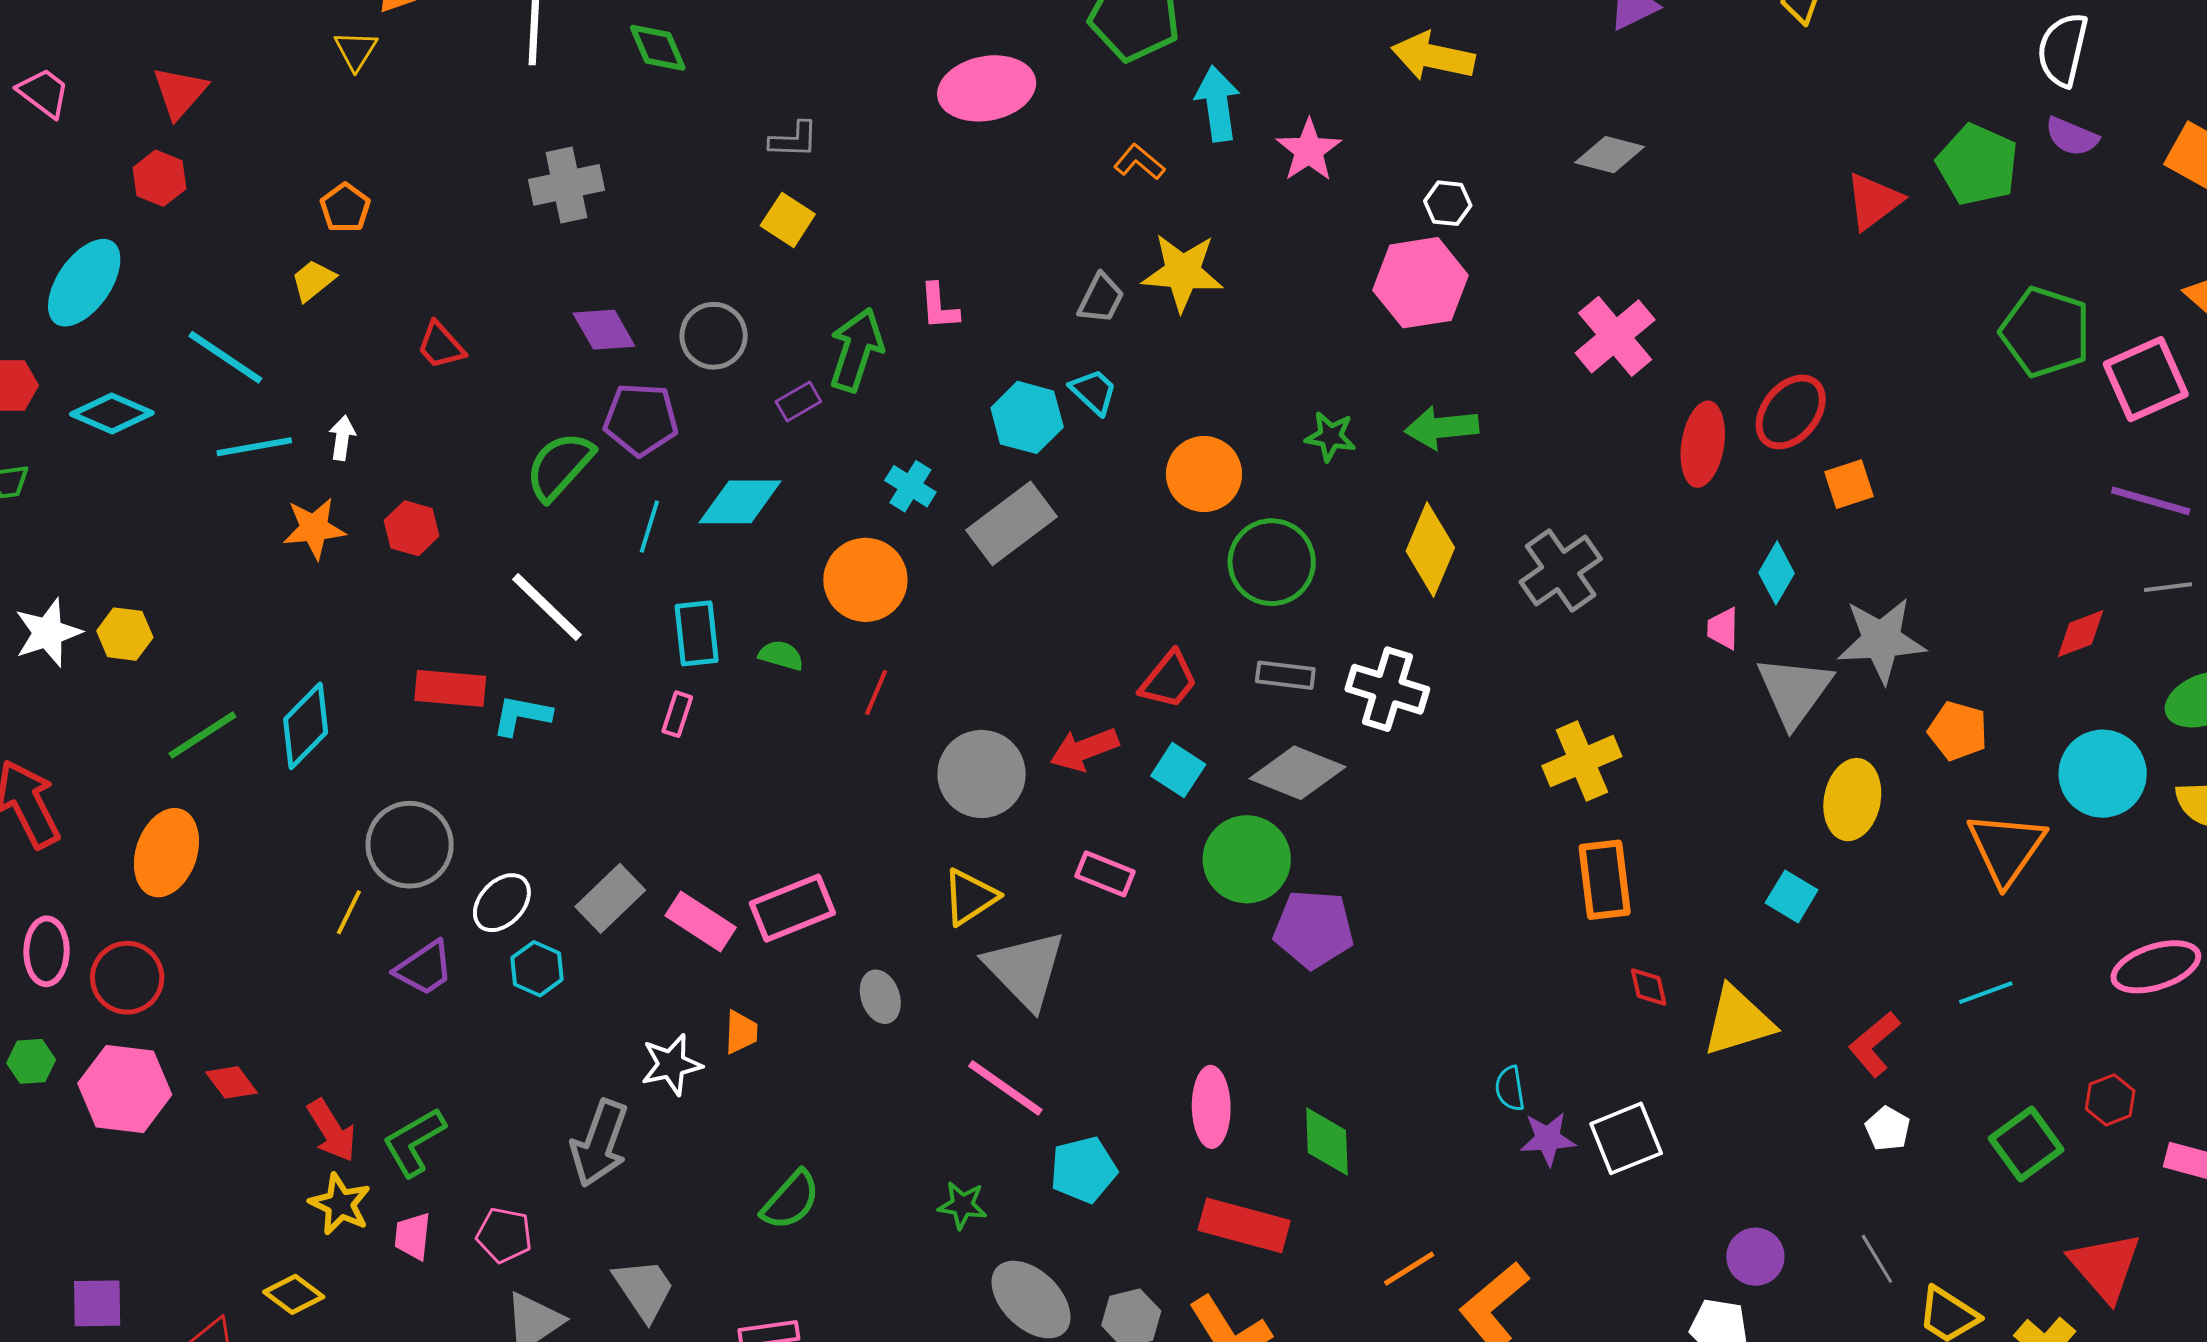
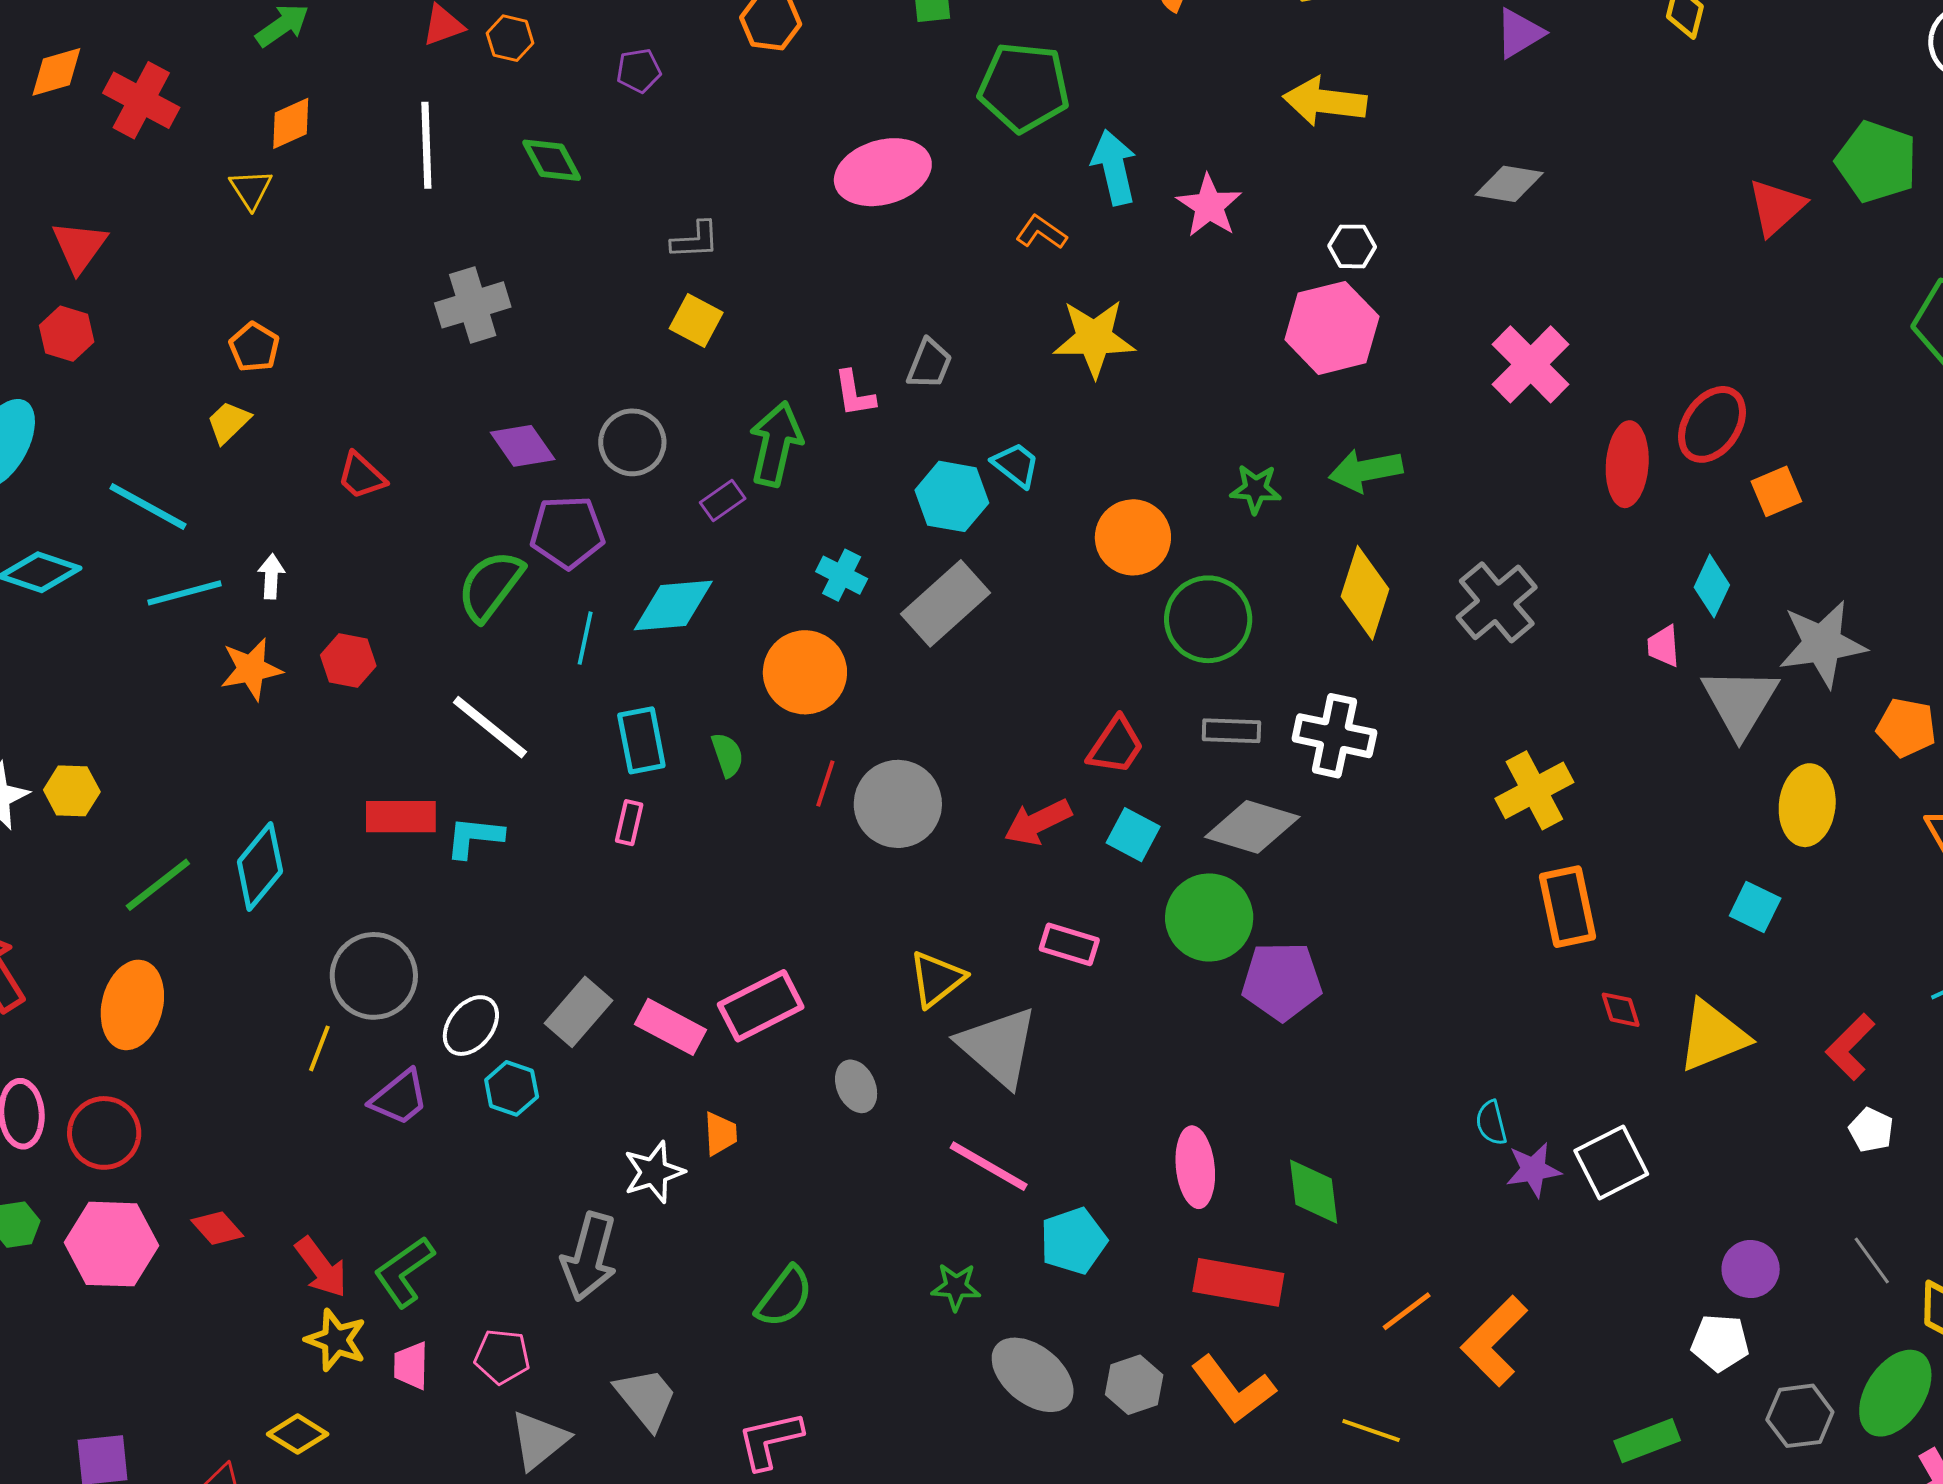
gray trapezoid: (1101, 298) -> (929, 364), moved
green semicircle: (781, 655) -> (727, 755), turned 60
gray circle: (982, 774) -> (898, 804), moved

